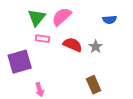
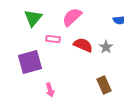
green triangle: (37, 18) -> (33, 18), moved

